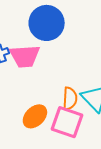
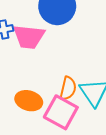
orange ellipse: (35, 116) -> (29, 101), turned 50

